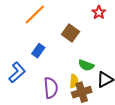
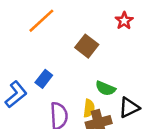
blue rectangle: (38, 51) -> (44, 79), moved

